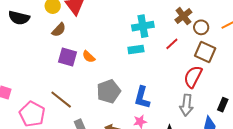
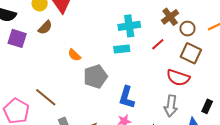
purple square: (67, 57) -> (17, 38), moved
red semicircle: (193, 77) -> (178, 78), turned -100
gray pentagon: (109, 91) -> (95, 76), moved

